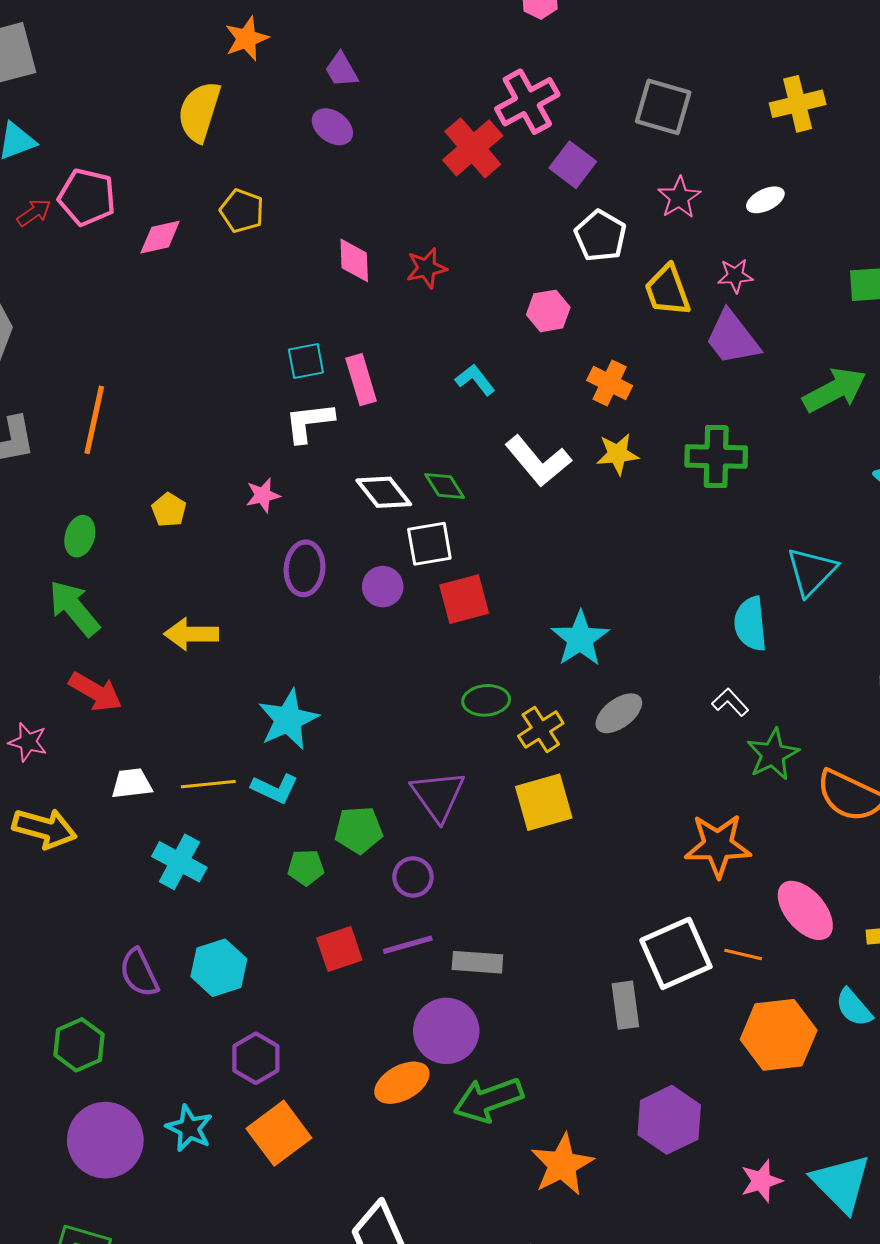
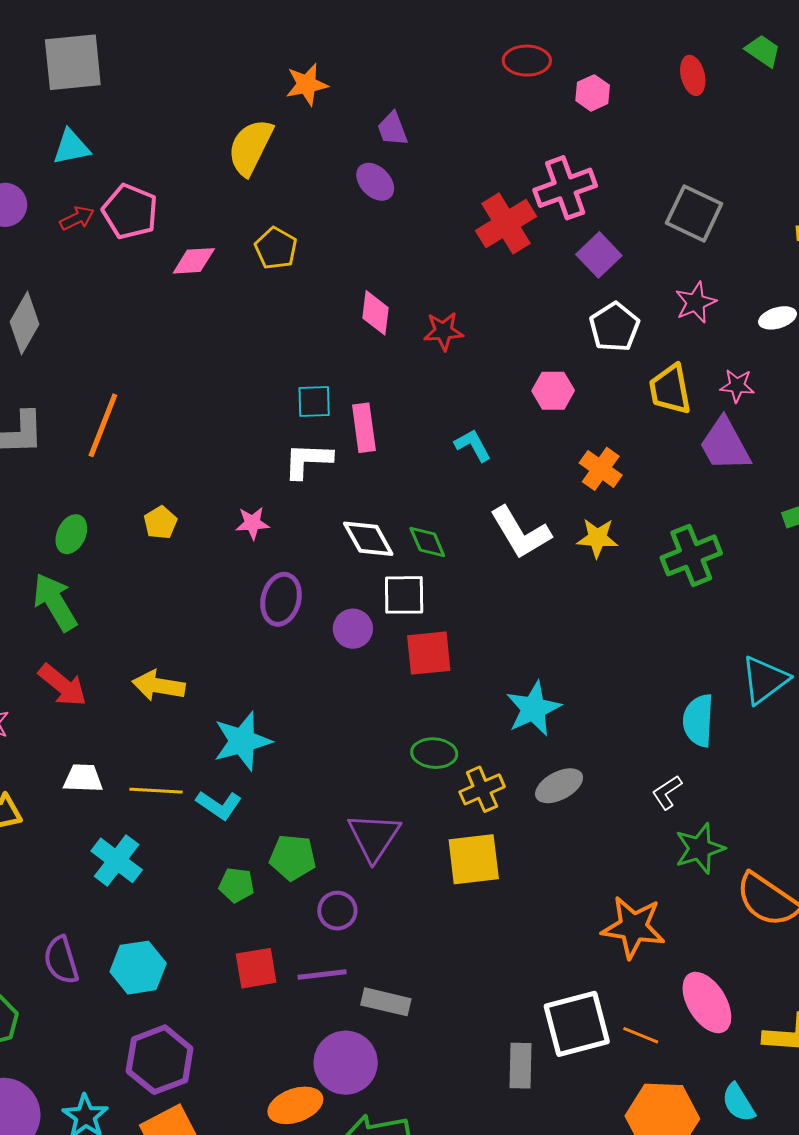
green cross: (716, 457) -> (691, 555), turned -32
yellow arrow: (191, 634) -> (159, 686), moved
white L-shape: (730, 702) -> (667, 792), turned -90
purple hexagon: (256, 1058) -> (160, 1060), size x1.4

